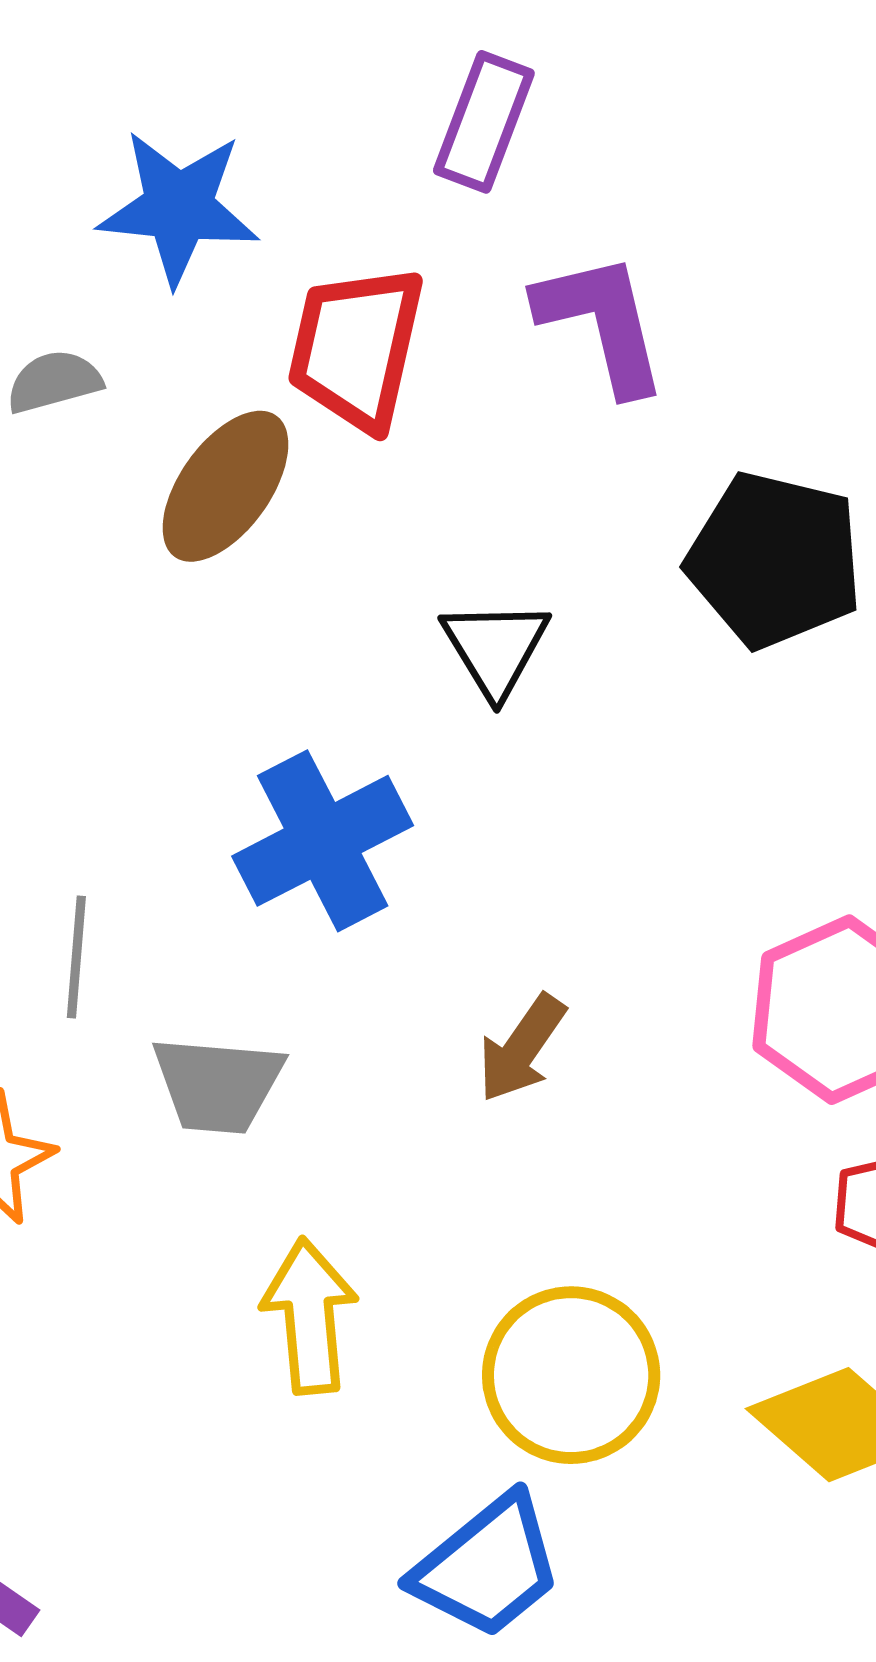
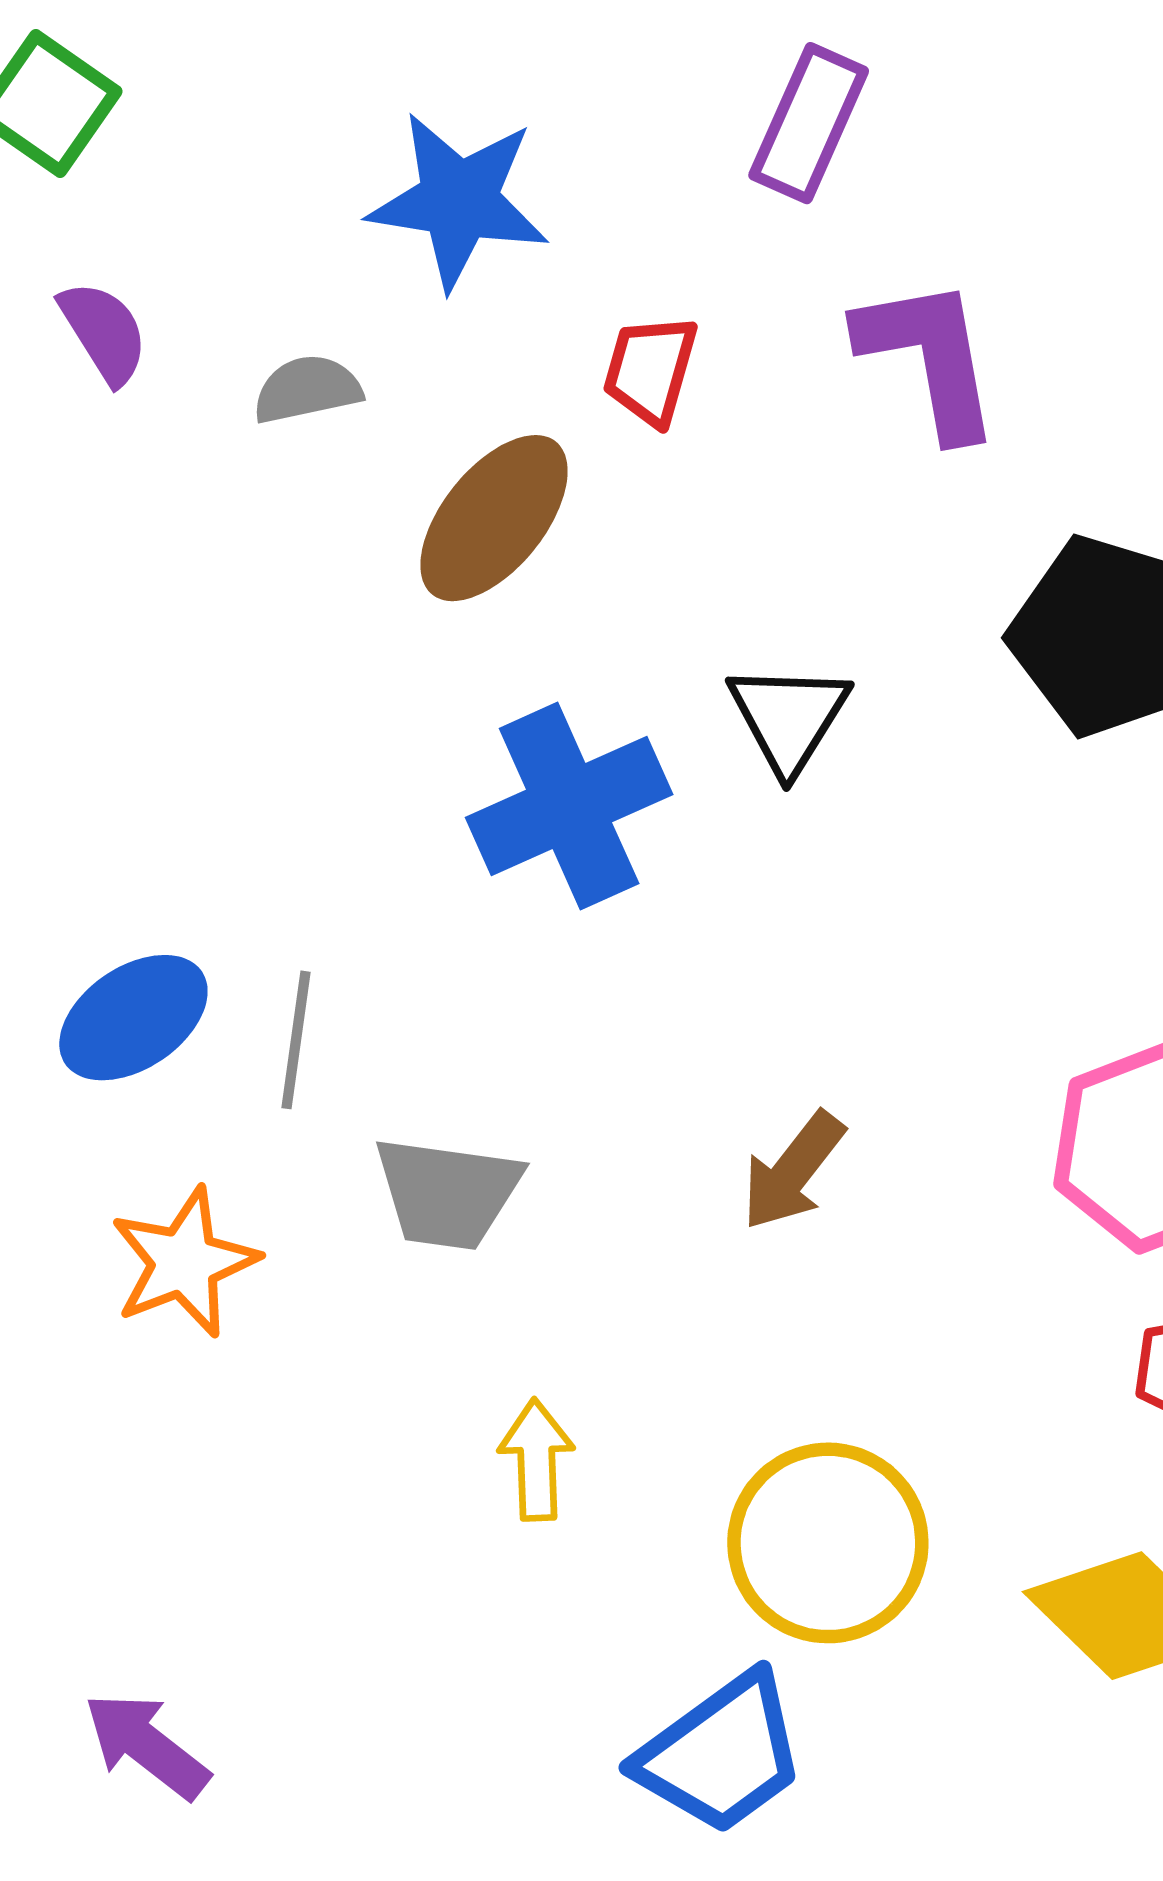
red trapezoid: (356, 348) -> (650, 370), size x0.6
blue cross: (323, 841) -> (569, 806), moved
yellow arrow: (309, 1316) -> (536, 1460), size x0.7

